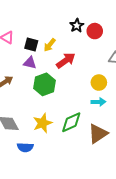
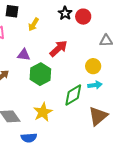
black square: (31, 44) -> (12, 11), moved
yellow arrow: (50, 45) -> (33, 24), moved
green diamond: (71, 122) -> (73, 95), moved

